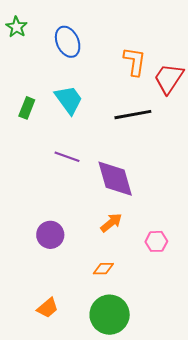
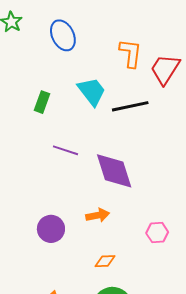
cyan trapezoid: (69, 100) -> (92, 91), moved
green rectangle: (27, 108) -> (42, 102), moved
orange arrow: (111, 223) -> (98, 215), moved, turned 30

